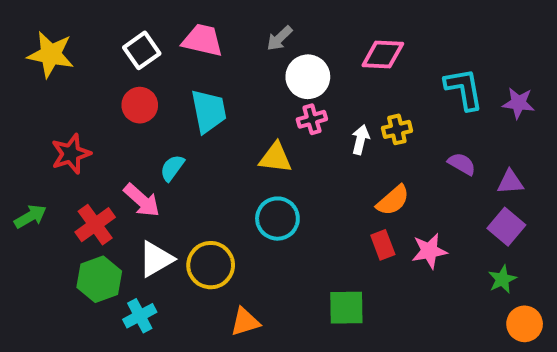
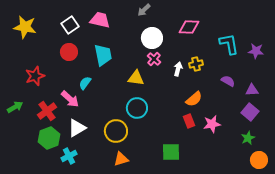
gray arrow: (279, 38) -> (144, 10), moved
pink cross: (312, 119) -> (154, 59), turned -32
yellow circle: (211, 265) -> (116, 131), moved

